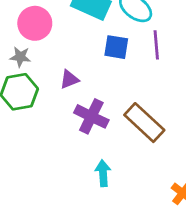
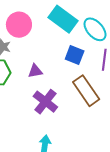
brown rectangle: (144, 123) -> (86, 91), moved

